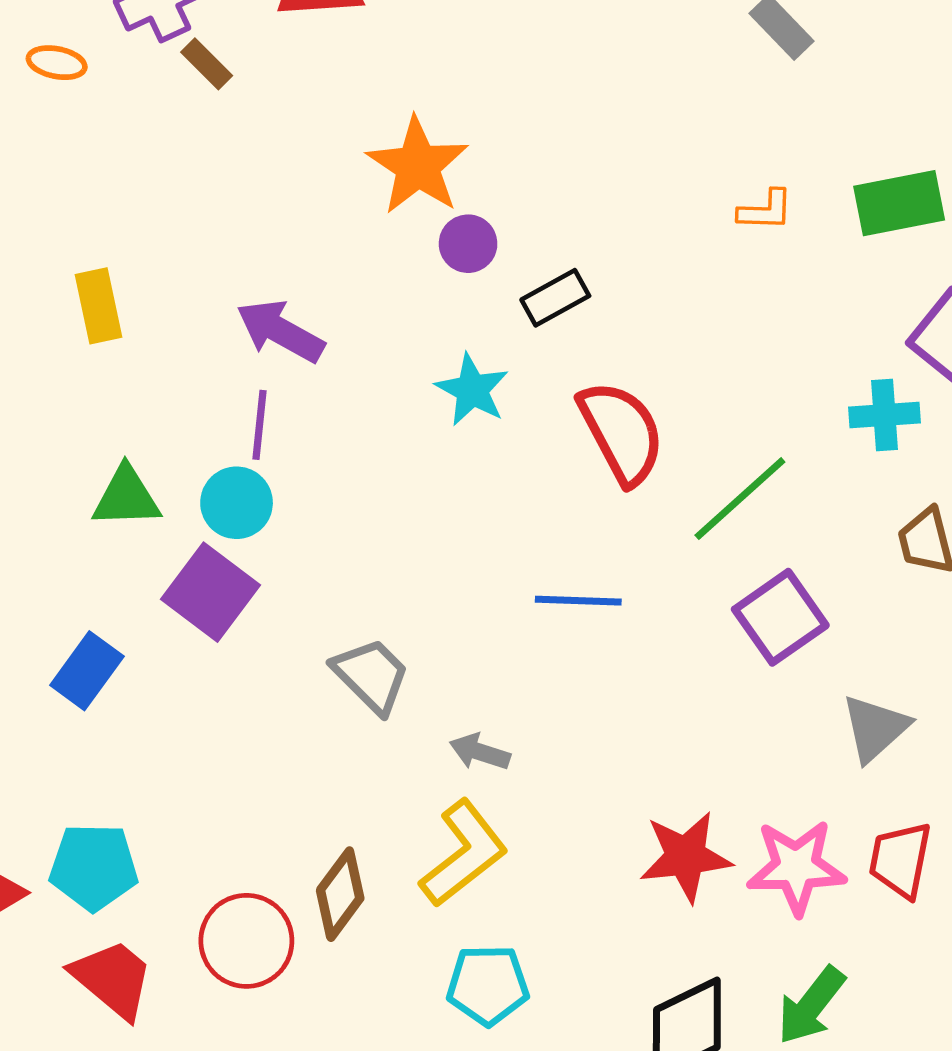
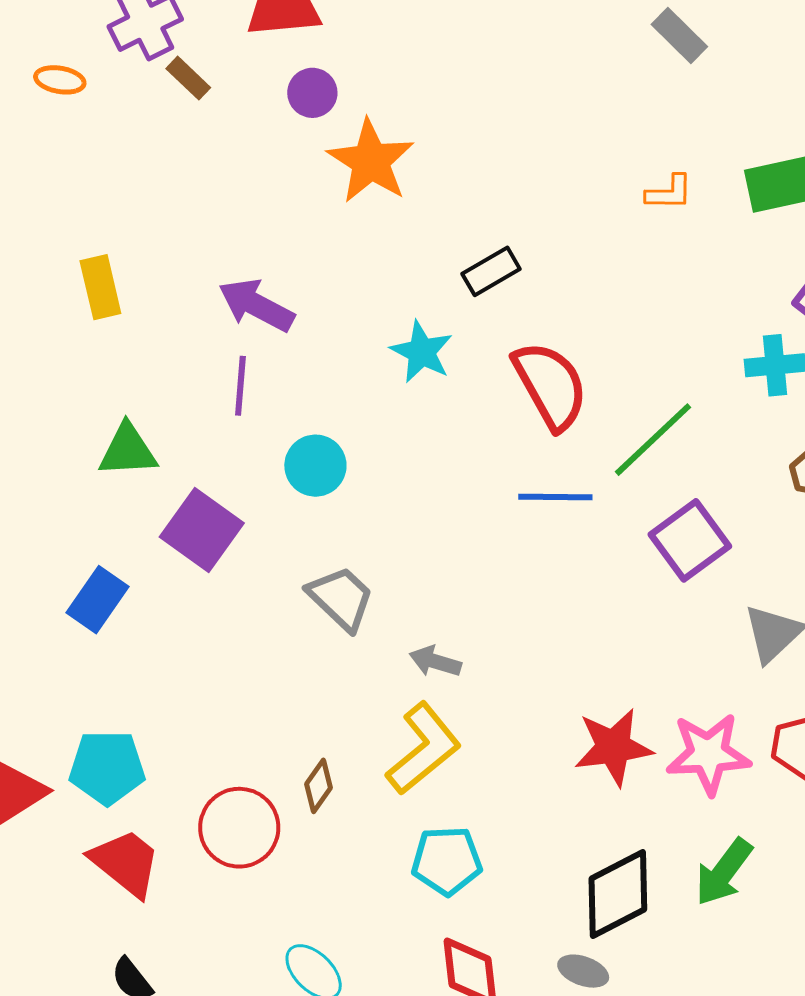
purple circle: (468, 244) -> (312, 93), moved
cyan circle: (237, 503) -> (315, 466), moved
blue line: (578, 601) -> (555, 497), moved
brown diamond: (340, 894) -> (319, 786), size x0.7

